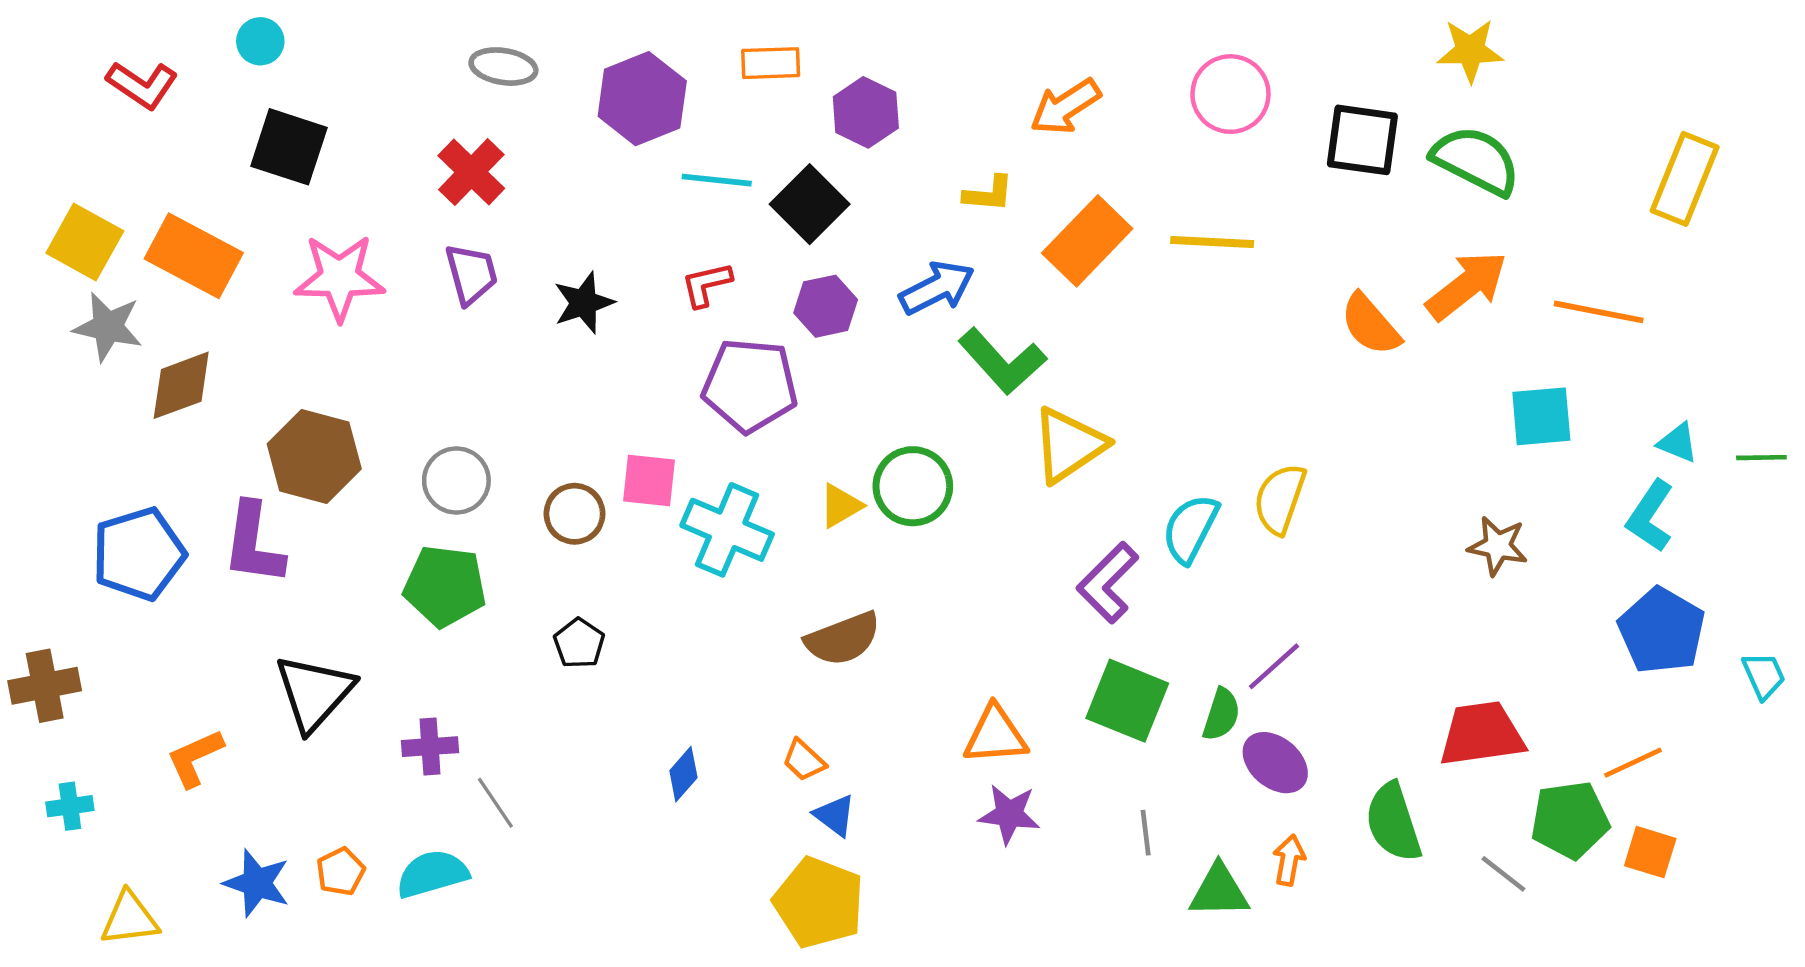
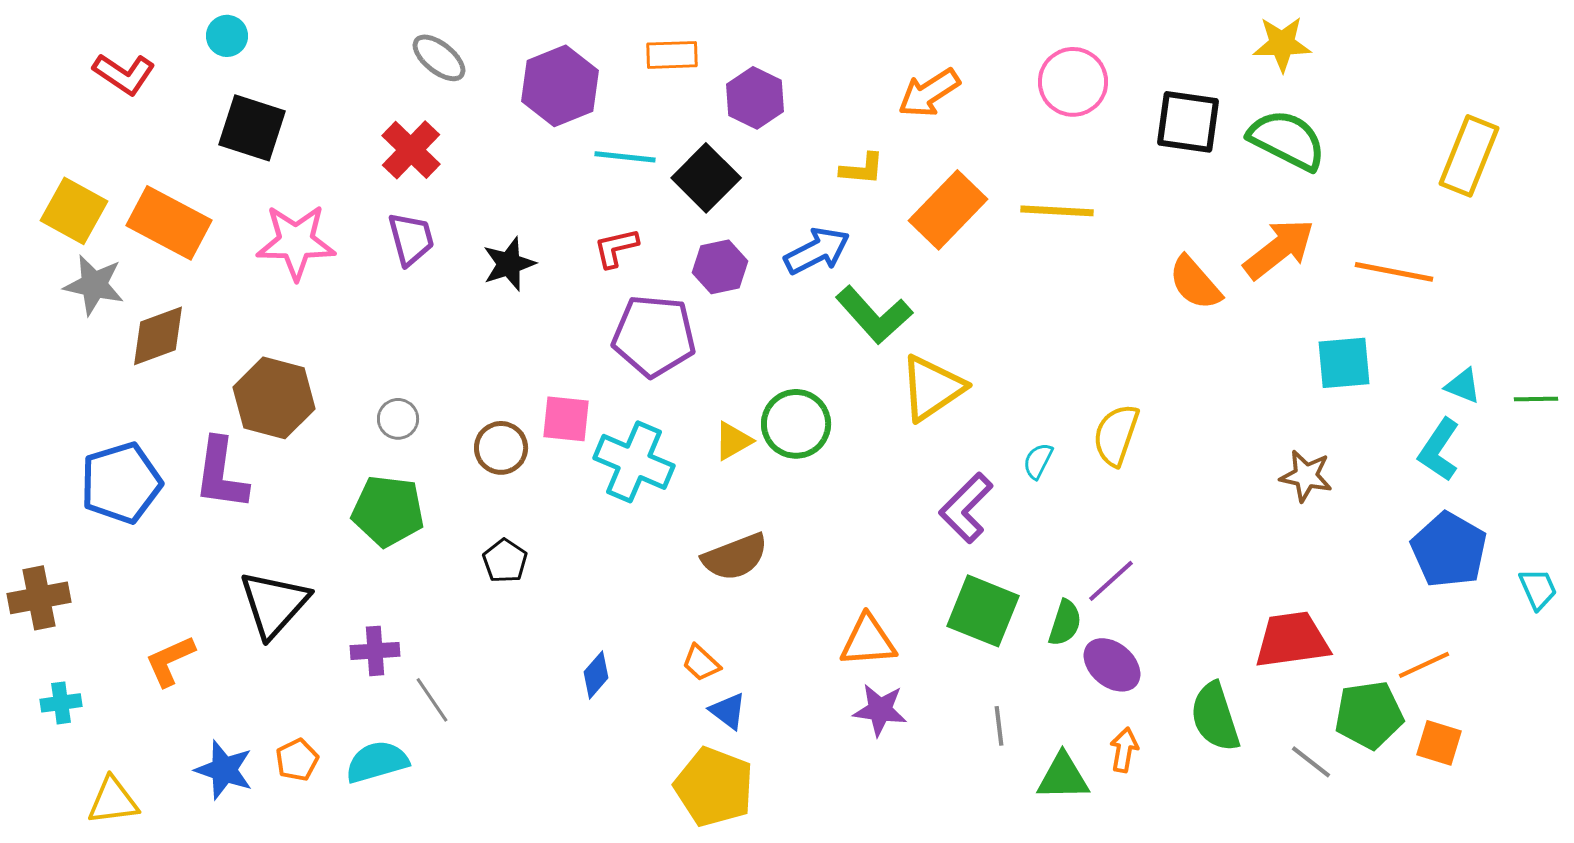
gray ellipse: (503, 67) -> (439, 58), turned 30
gray circle: (456, 481) -> (398, 419), size x0.7
cyan semicircle: (1190, 529) -> (1038, 461), size x0.6

